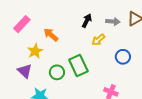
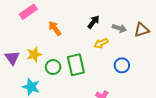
yellow star: (35, 51) -> (34, 54), moved
purple triangle: (25, 71) -> (12, 58), moved

